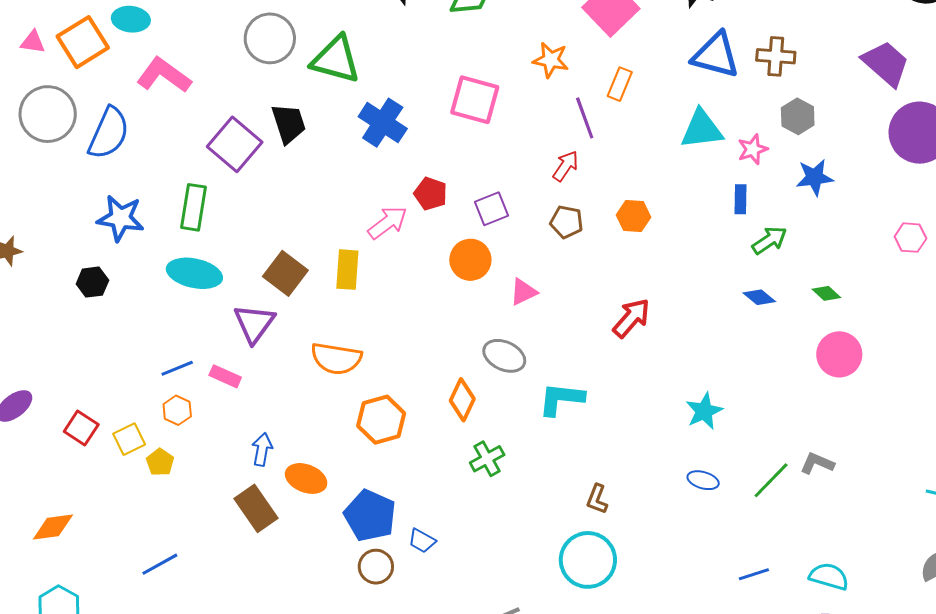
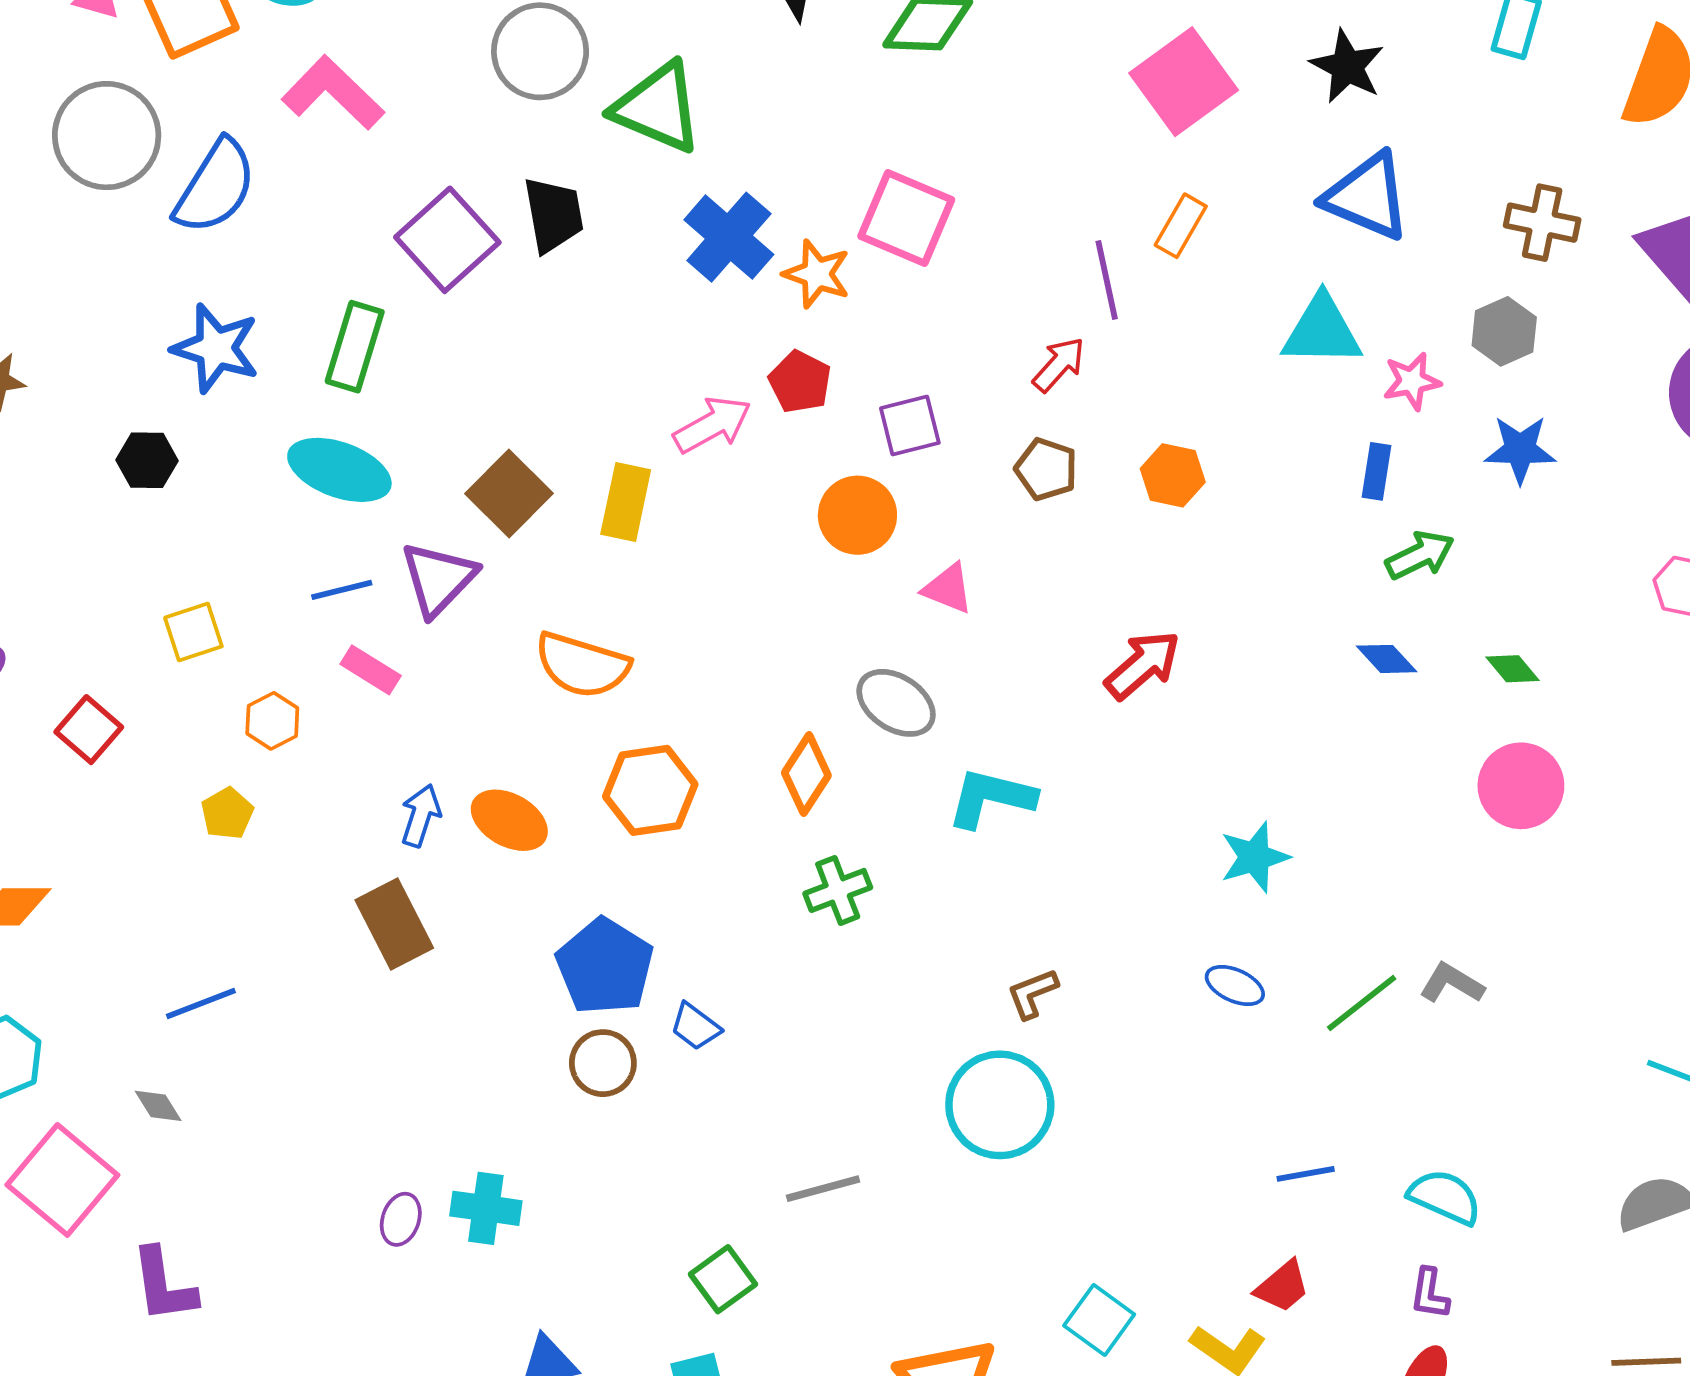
brown cross: (776, 56) -> (1542, 223), moved
orange star: (551, 60) -> (817, 274), moved
pink triangle: (523, 292) -> (948, 589), turned 40
blue line: (177, 368) -> (342, 590), moved
yellow square: (129, 439) -> (193, 632), moved
orange ellipse: (306, 478) -> (509, 820), moved
brown L-shape: (597, 499) -> (1032, 993), turned 40

